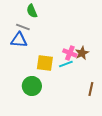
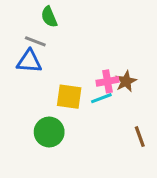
pink cross: (70, 53) -> (107, 81), turned -32
brown line: (91, 89) -> (140, 137), turned -32

